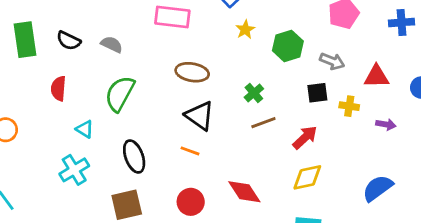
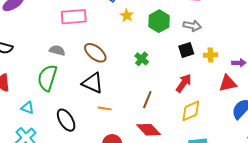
gray semicircle: (112, 44) -> (57, 50), moved
brown ellipse: (192, 72) -> (95, 53), turned 40
red triangle: (376, 76) -> (228, 83), moved
black triangle: (200, 116) -> (93, 83), moved
brown line: (263, 123) -> (147, 100), moved, turned -36

